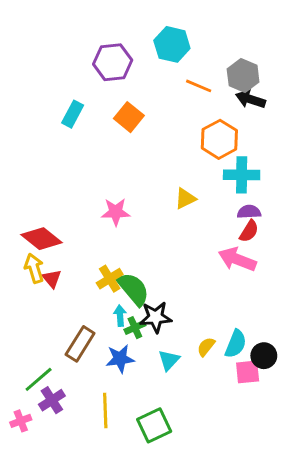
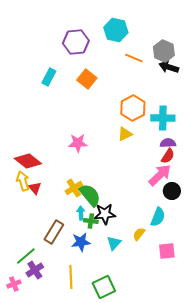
orange hexagon: (219, 139) -> (133, 108), moved
pink arrow: (237, 259) -> (160, 175), turned 115
green cross: (135, 328) -> (91, 221), turned 32
cyan semicircle: (236, 344) -> (158, 217), moved
black circle: (264, 356) -> (172, 191), moved

